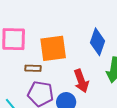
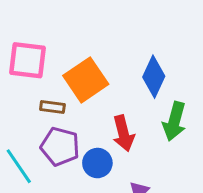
orange square: (53, 48) -> (86, 80), turned -32

